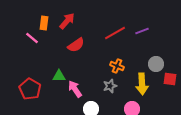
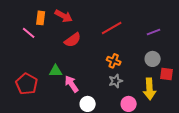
red arrow: (67, 21) -> (64, 16), turned 78
purple line: (142, 31) -> (154, 32), moved
yellow arrow: (142, 84) -> (150, 89), moved
gray star: (110, 86) -> (116, 81), moved

